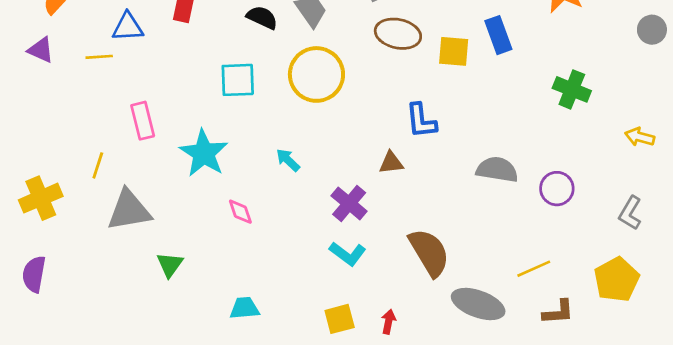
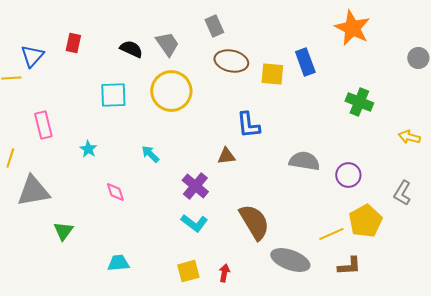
blue triangle: (128, 27) -> (32, 56), turned -45
cyan star: (204, 153) -> (88, 149), size x0.5
yellow pentagon: (617, 280) -> (365, 221), moved

